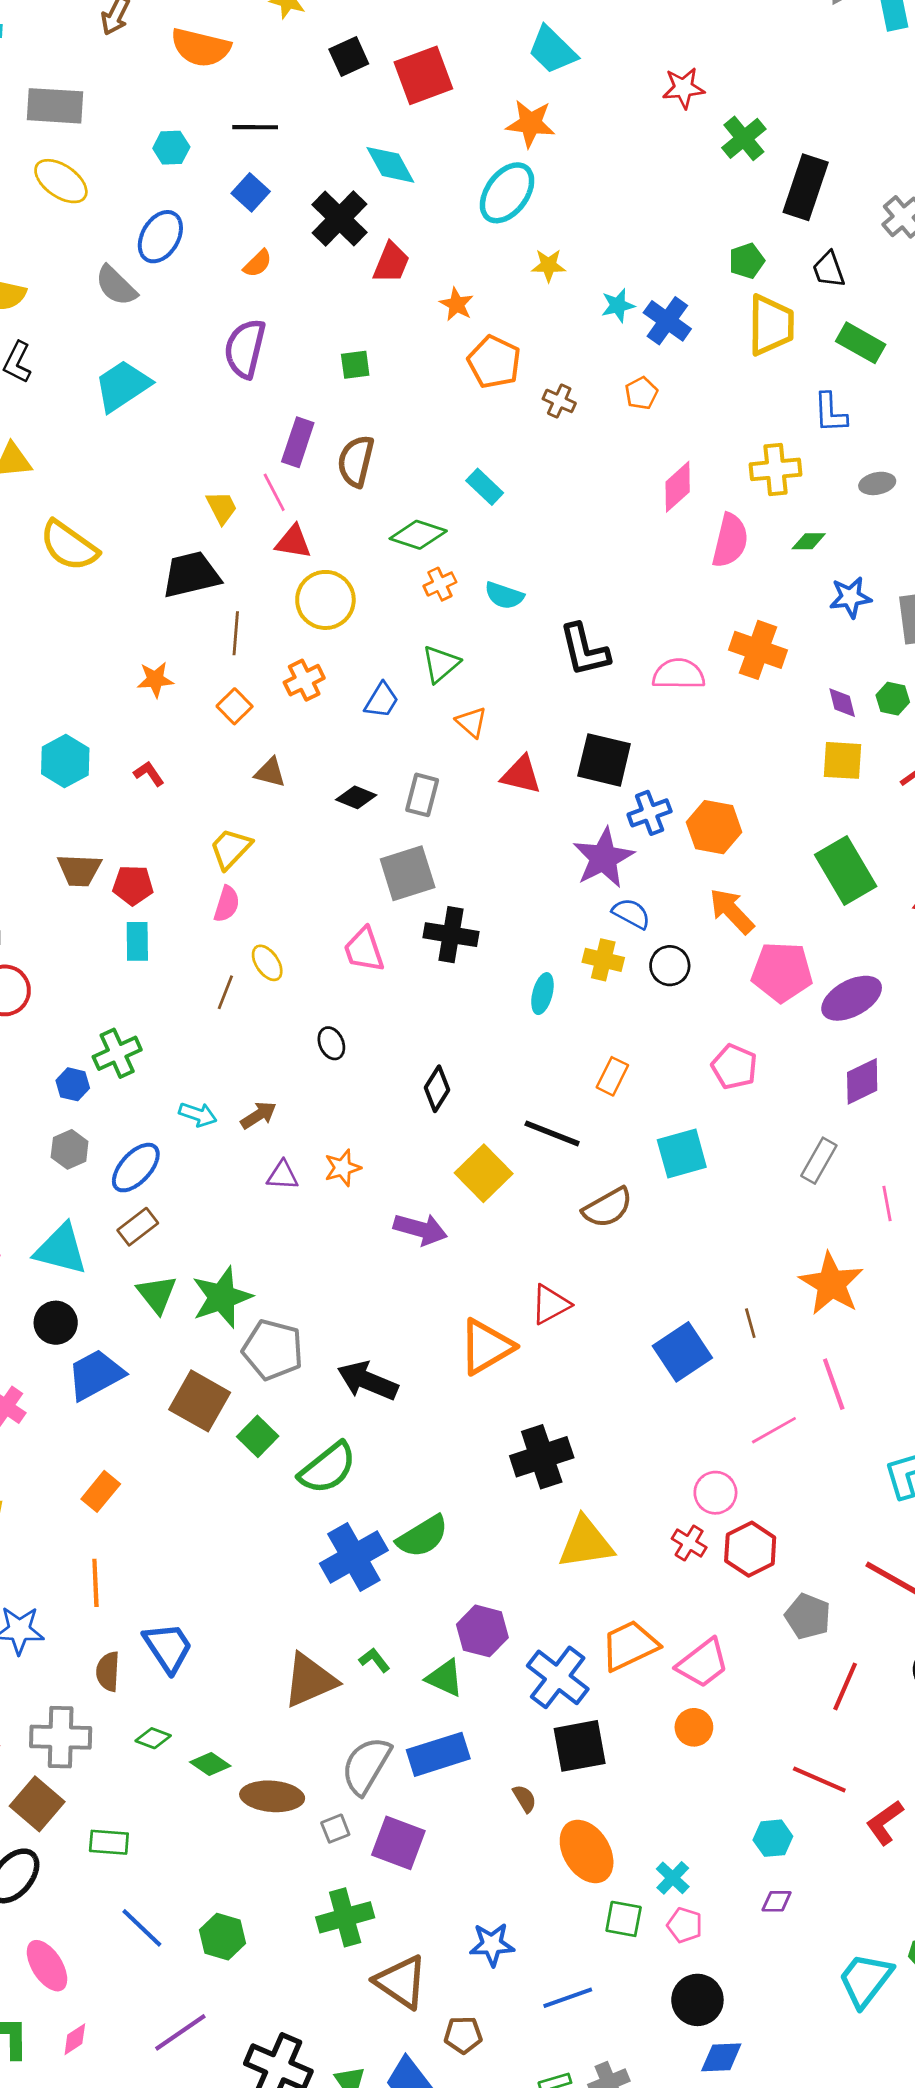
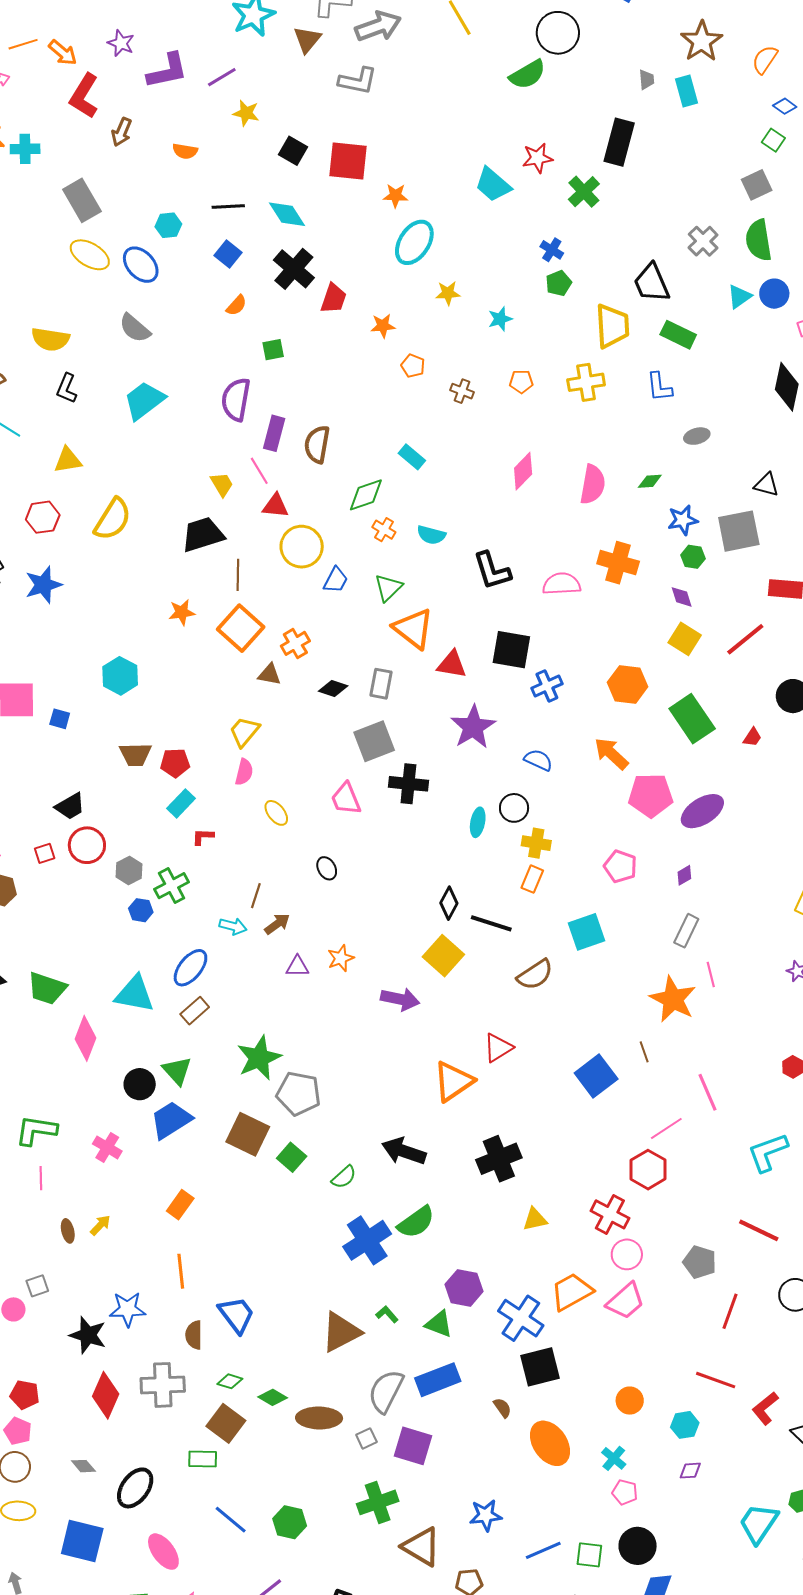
orange semicircle: (201, 47) -> (185, 151), size x0.6
cyan trapezoid: (552, 50) -> (493, 185), moved
black square: (349, 56) -> (293, 151), turned -32
red square: (423, 75) -> (348, 161), turned 30
gray rectangle: (55, 106) -> (82, 200), turned 60
orange star: (530, 123) -> (395, 196), moved, size x0.7
cyan diamond: (390, 165) -> (287, 214), moved
black rectangle: (806, 187) -> (619, 142), moved
blue ellipse: (160, 237) -> (141, 265), moved, turned -69
green pentagon: (747, 261) -> (559, 283), moved
black trapezoid: (829, 270) -> (652, 283), size x1.5
orange star: (457, 304) -> (383, 326), turned -30
blue cross: (667, 321) -> (552, 250), moved, size x0.7
purple semicircle: (245, 349) -> (236, 399), moved
orange pentagon: (494, 362) -> (413, 366), size x0.6
green square: (355, 365) -> (273, 350), moved
orange pentagon: (641, 393) -> (521, 382), turned 30
yellow cross: (775, 469) -> (586, 382), moved
pink diamond: (678, 487) -> (523, 471), moved
green diamond: (418, 535) -> (366, 495), turned -33
yellow semicircle: (69, 546) -> (113, 519), turned -90
orange cross: (440, 584) -> (384, 530), turned -30
orange cross: (304, 680) -> (295, 643), moved
green hexagon: (893, 699) -> (693, 557), moved
blue trapezoid: (382, 700) -> (336, 580), moved
orange square: (235, 706) -> (241, 628), size x1.8
orange triangle: (471, 722) -> (413, 628), size x1.8
yellow square: (842, 760) -> (685, 639), turned 32
red L-shape: (149, 774) -> (203, 837), moved, turned -50
orange hexagon: (714, 827) -> (628, 684), moved
purple star: (603, 858) -> (473, 727), moved
cyan rectangle: (137, 941) -> (181, 803), turned 48
yellow cross: (603, 960) -> (536, 843), moved
black circle: (670, 966) -> (514, 808), moved
brown line: (225, 992) -> (256, 896), moved
purple diamond: (862, 1081) -> (684, 875), moved, size x0.6
black diamond: (437, 1089) -> (449, 903), moved
gray hexagon: (70, 1149) -> (129, 871), moved
pink line: (887, 1204) -> (711, 975), moved
cyan triangle: (61, 1249) -> (135, 994), moved
orange star: (831, 1284) -> (673, 999), moved
green triangle: (157, 1294) -> (177, 1071), moved
black arrow: (368, 1381) -> (404, 1151), moved
green semicircle: (328, 1468) -> (344, 1177), size x0.6
pink circle: (715, 1493) -> (627, 1254), moved
yellow triangle: (586, 1543) -> (535, 1219), size x0.6
red cross: (689, 1543) -> (610, 1214), size x1.5
red hexagon: (750, 1549) -> (648, 1170), moved
orange circle: (694, 1727) -> (630, 1401), moved
brown square: (37, 1804) -> (226, 1423), moved
green square: (624, 1919) -> (589, 1555), moved

